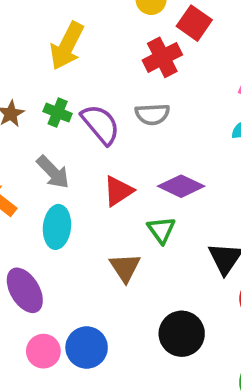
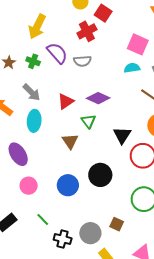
purple semicircle: (100, 124) -> (57, 53), moved
blue circle: (87, 348) -> (68, 185), moved

